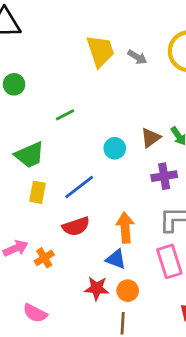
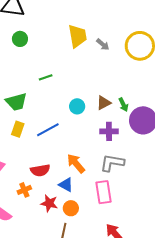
green circle: (14, 84) -> (20, 39), moved
red semicircle: (76, 226) -> (40, 170), moved
orange arrow: (125, 228) -> (76, 164), turned -45
orange cross: (44, 258) -> (24, 190), moved

